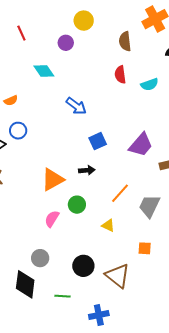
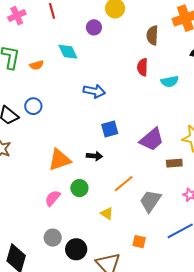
orange semicircle: (11, 100) -> (37, 65), moved
blue arrow: (76, 106) -> (94, 91), turned -35
gray circle: (40, 258) -> (53, 238), moved

